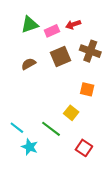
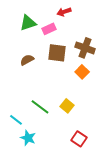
red arrow: (73, 24) -> (64, 12), moved
brown square: (60, 56) -> (57, 53), turned 30
orange square: (87, 89) -> (82, 72), moved, turned 32
green line: (51, 129) -> (40, 107), moved

